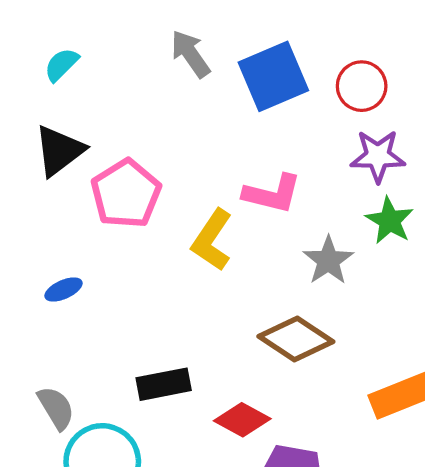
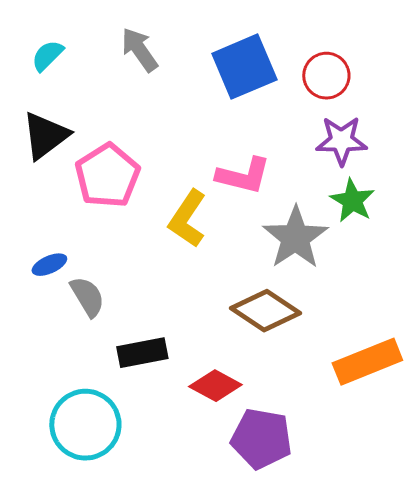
gray arrow: (190, 54) -> (139, 50), moved
gray star: (328, 260) -> (295, 238), size x1.4
gray semicircle: (56, 408) -> (87, 297), moved

